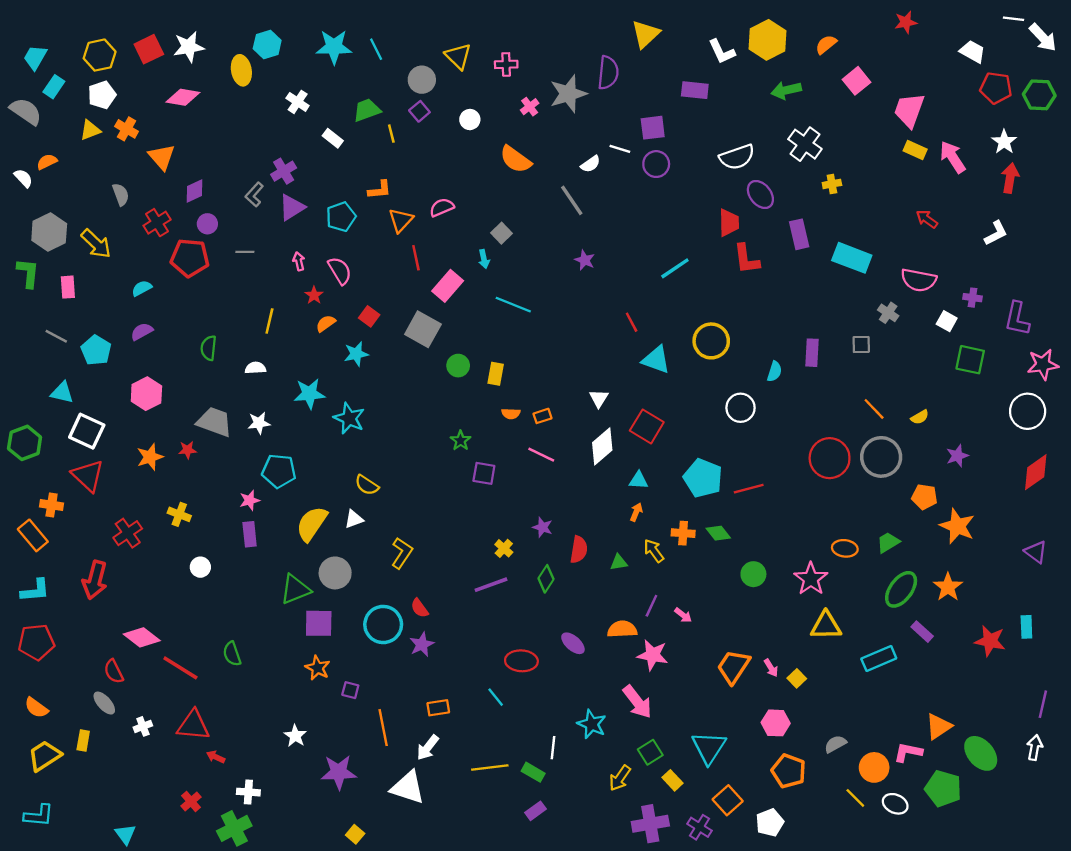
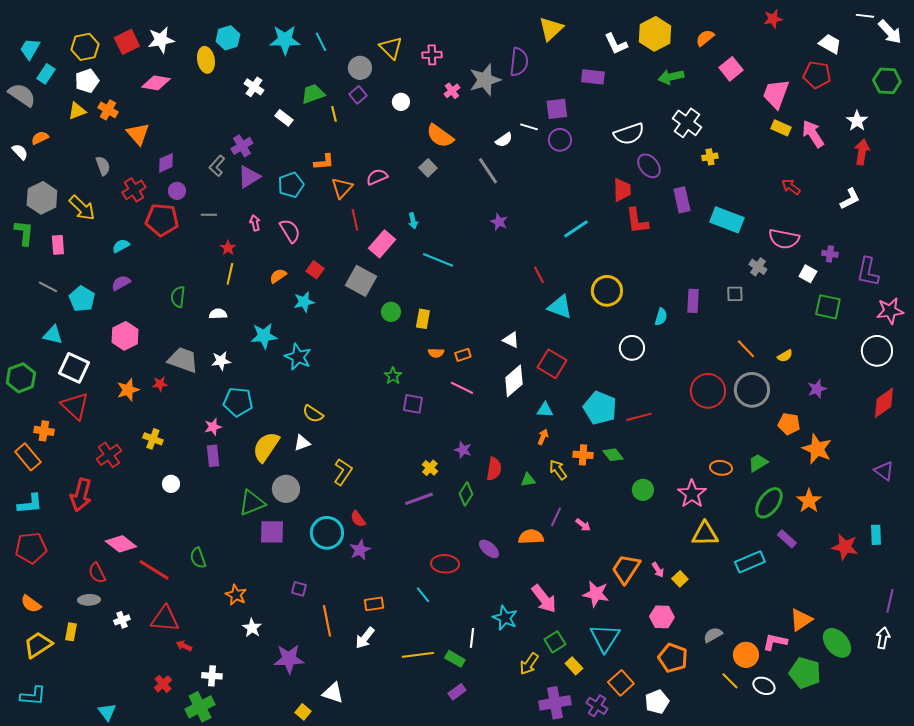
red pentagon: (996, 88) -> (817, 75), moved
gray square: (501, 233) -> (428, 168), moved
red star: (314, 295) -> (228, 248), moved
white triangle: (599, 398) -> (511, 340), turned -36
pink star: (653, 655) -> (596, 594), moved
orange star: (318, 668) -> (236, 595), moved
gray ellipse: (104, 703) -> (89, 600), turned -50
white triangle: (408, 787) -> (333, 693), moved, size x0.7

